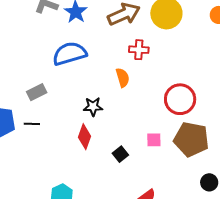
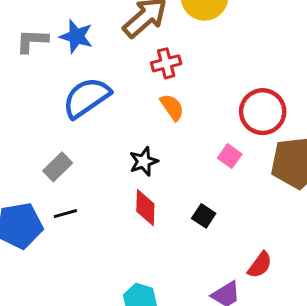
red cross: (139, 50) -> (166, 63), moved
pink square: (154, 140) -> (230, 156), moved, turned -35

